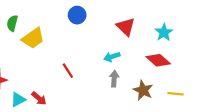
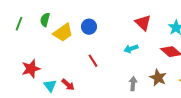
blue circle: (77, 15) -> (89, 27), moved
gray arrow: (114, 79) -> (133, 84), moved
cyan triangle: (18, 100) -> (50, 86), turned -40

